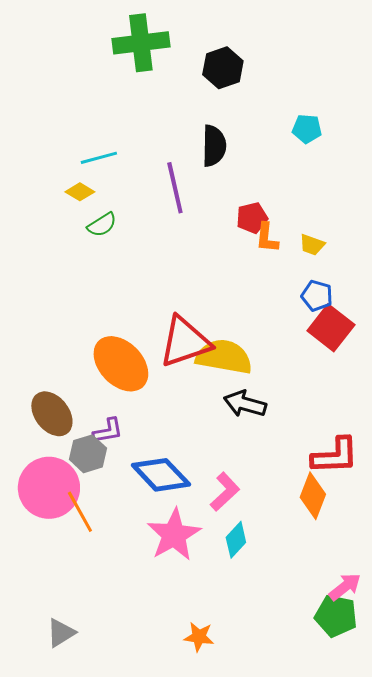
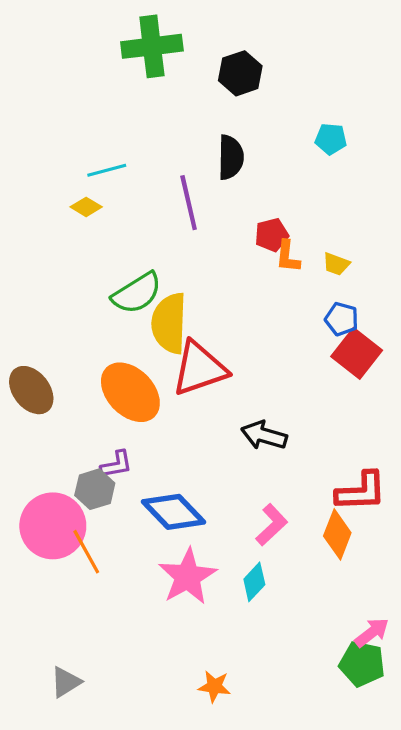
green semicircle: (102, 225) -> (137, 293), moved, size x1.6
yellow semicircle: (224, 357) -> (169, 323), moved, turned -98
brown ellipse: (52, 414) -> (31, 390), moved
pink L-shape: (225, 492) -> (272, 525), moved

